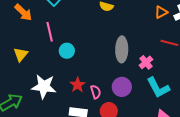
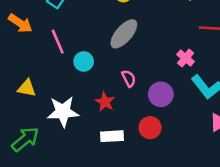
gray ellipse: (122, 49) -> (124, 34), moved, turned 50
yellow triangle: (21, 54) -> (27, 88), moved, turned -49
pink semicircle: (96, 92) -> (129, 78), moved

